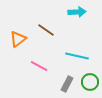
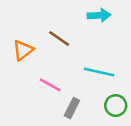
gray rectangle: (67, 84) -> (72, 108), moved

